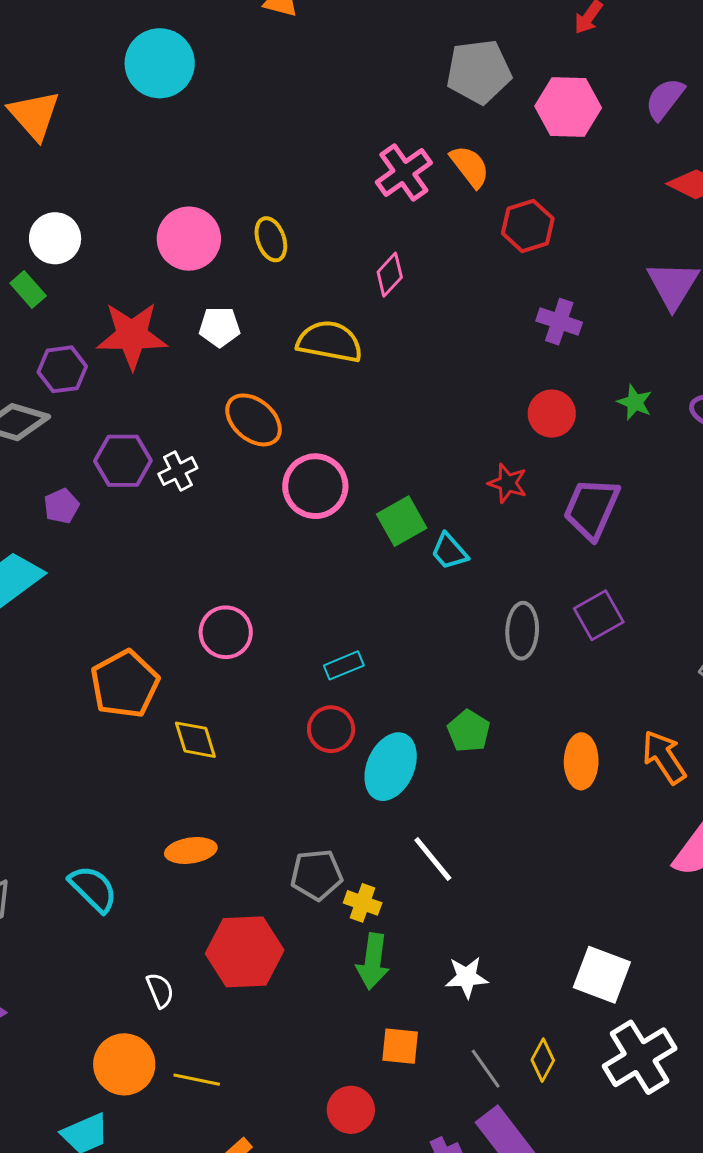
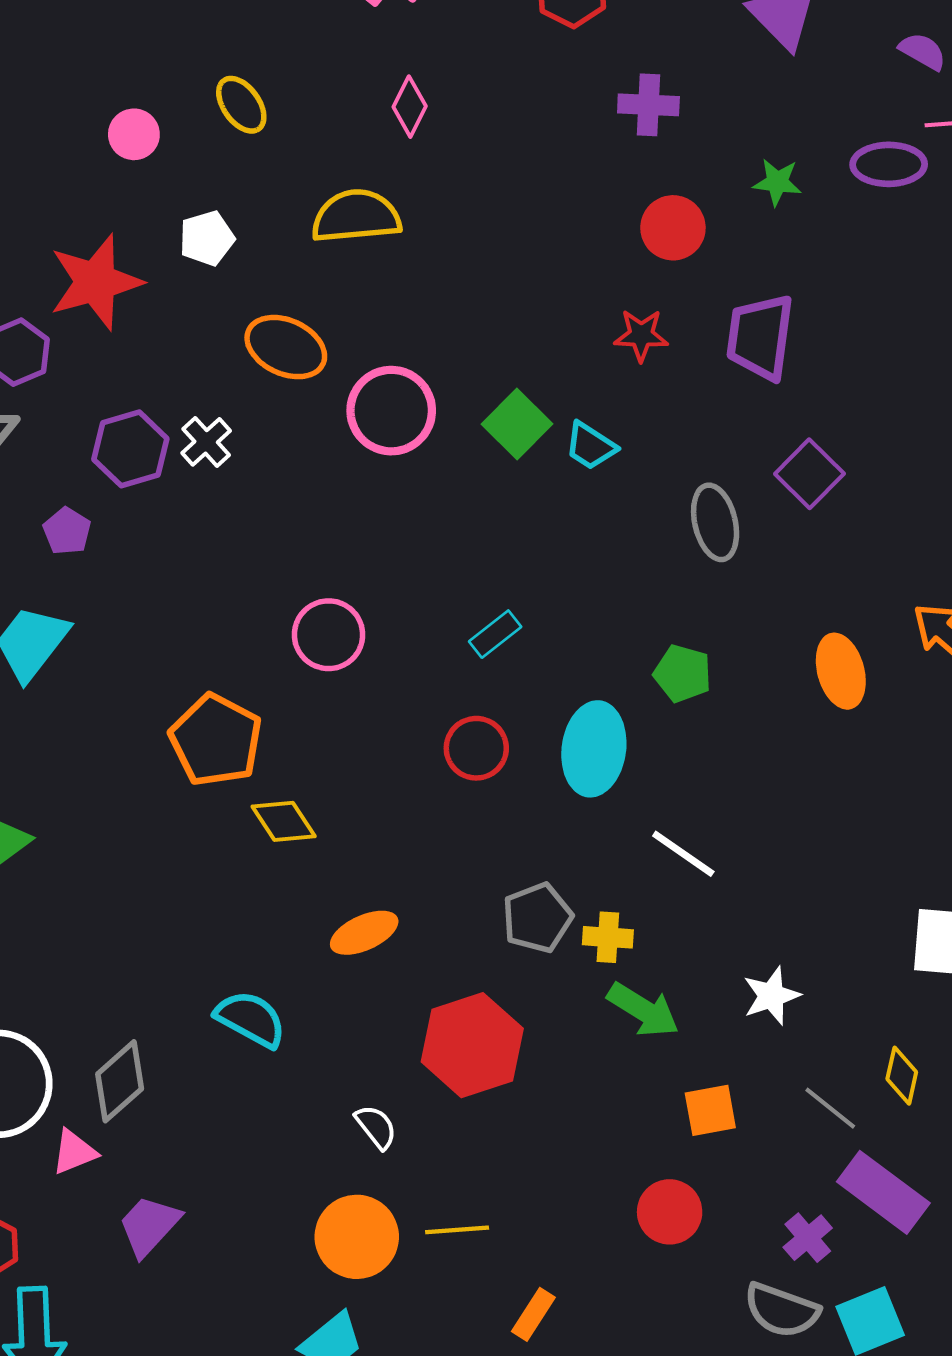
pink circle: (189, 239) -> (134, 134), size x0.6
red circle: (331, 729) -> (476, 748), moved
yellow diamond: (195, 740) -> (284, 821), moved
green arrow: (373, 961) -> (643, 1010), turned -50

